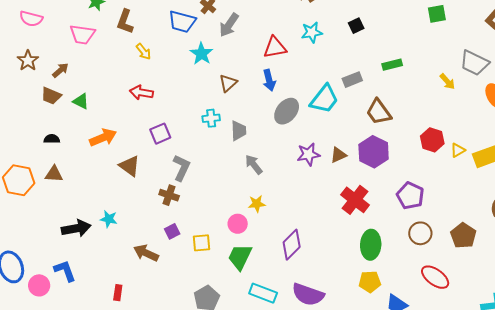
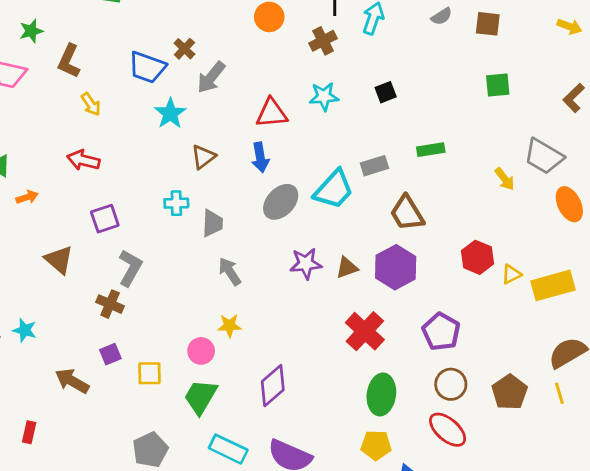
orange arrow: (103, 138) -> (27, 197), moved, size x0.6
red ellipse: (435, 277) -> (448, 430), moved

